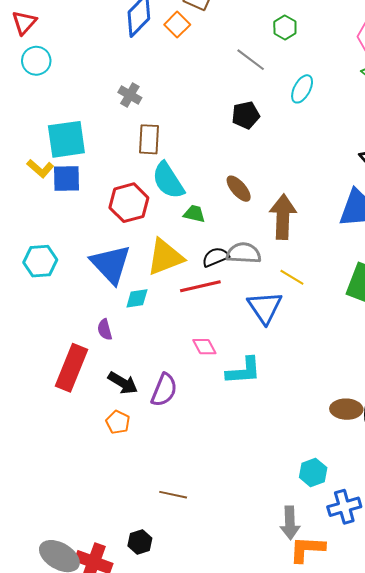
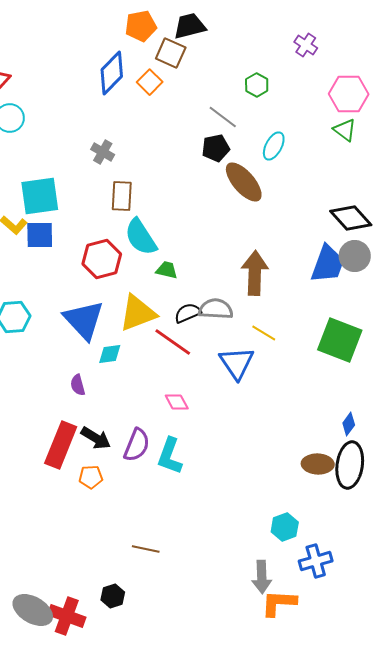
black pentagon: (246, 115) -> (216, 148), moved
brown ellipse: (239, 189) -> (244, 182), moved, size x1.5
red line: (200, 286) -> (173, 342), turned 48
red rectangle: (71, 368) -> (61, 445), moved
cyan L-shape: (244, 371) -> (170, 456), moved, turned 114
orange pentagon: (118, 422) -> (91, 477), turned -30

